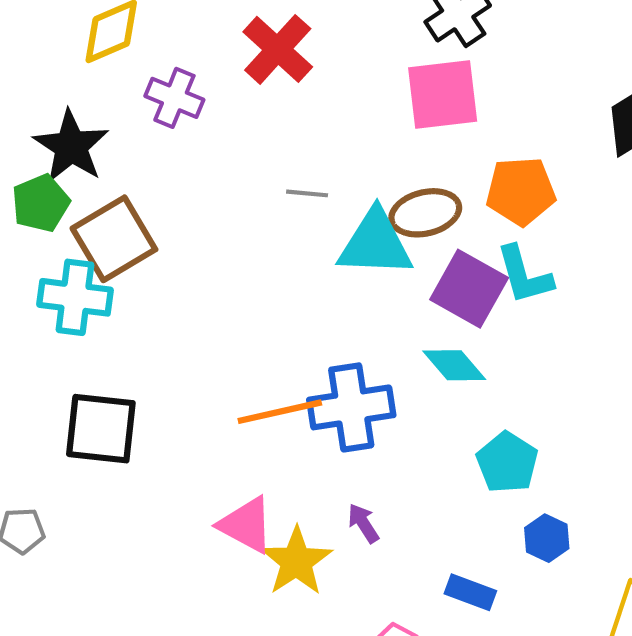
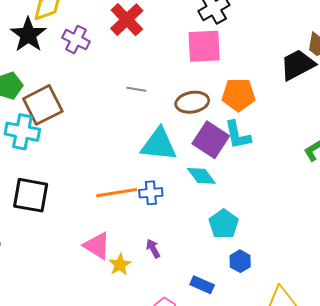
black star: (71, 146) -> (28, 35), moved
cyan triangle: (375, 243) -> (159, 144), moved
blue cross: (351, 407) -> (151, 193), size x0.6
yellow star: (296, 561) -> (120, 265), size x0.7

